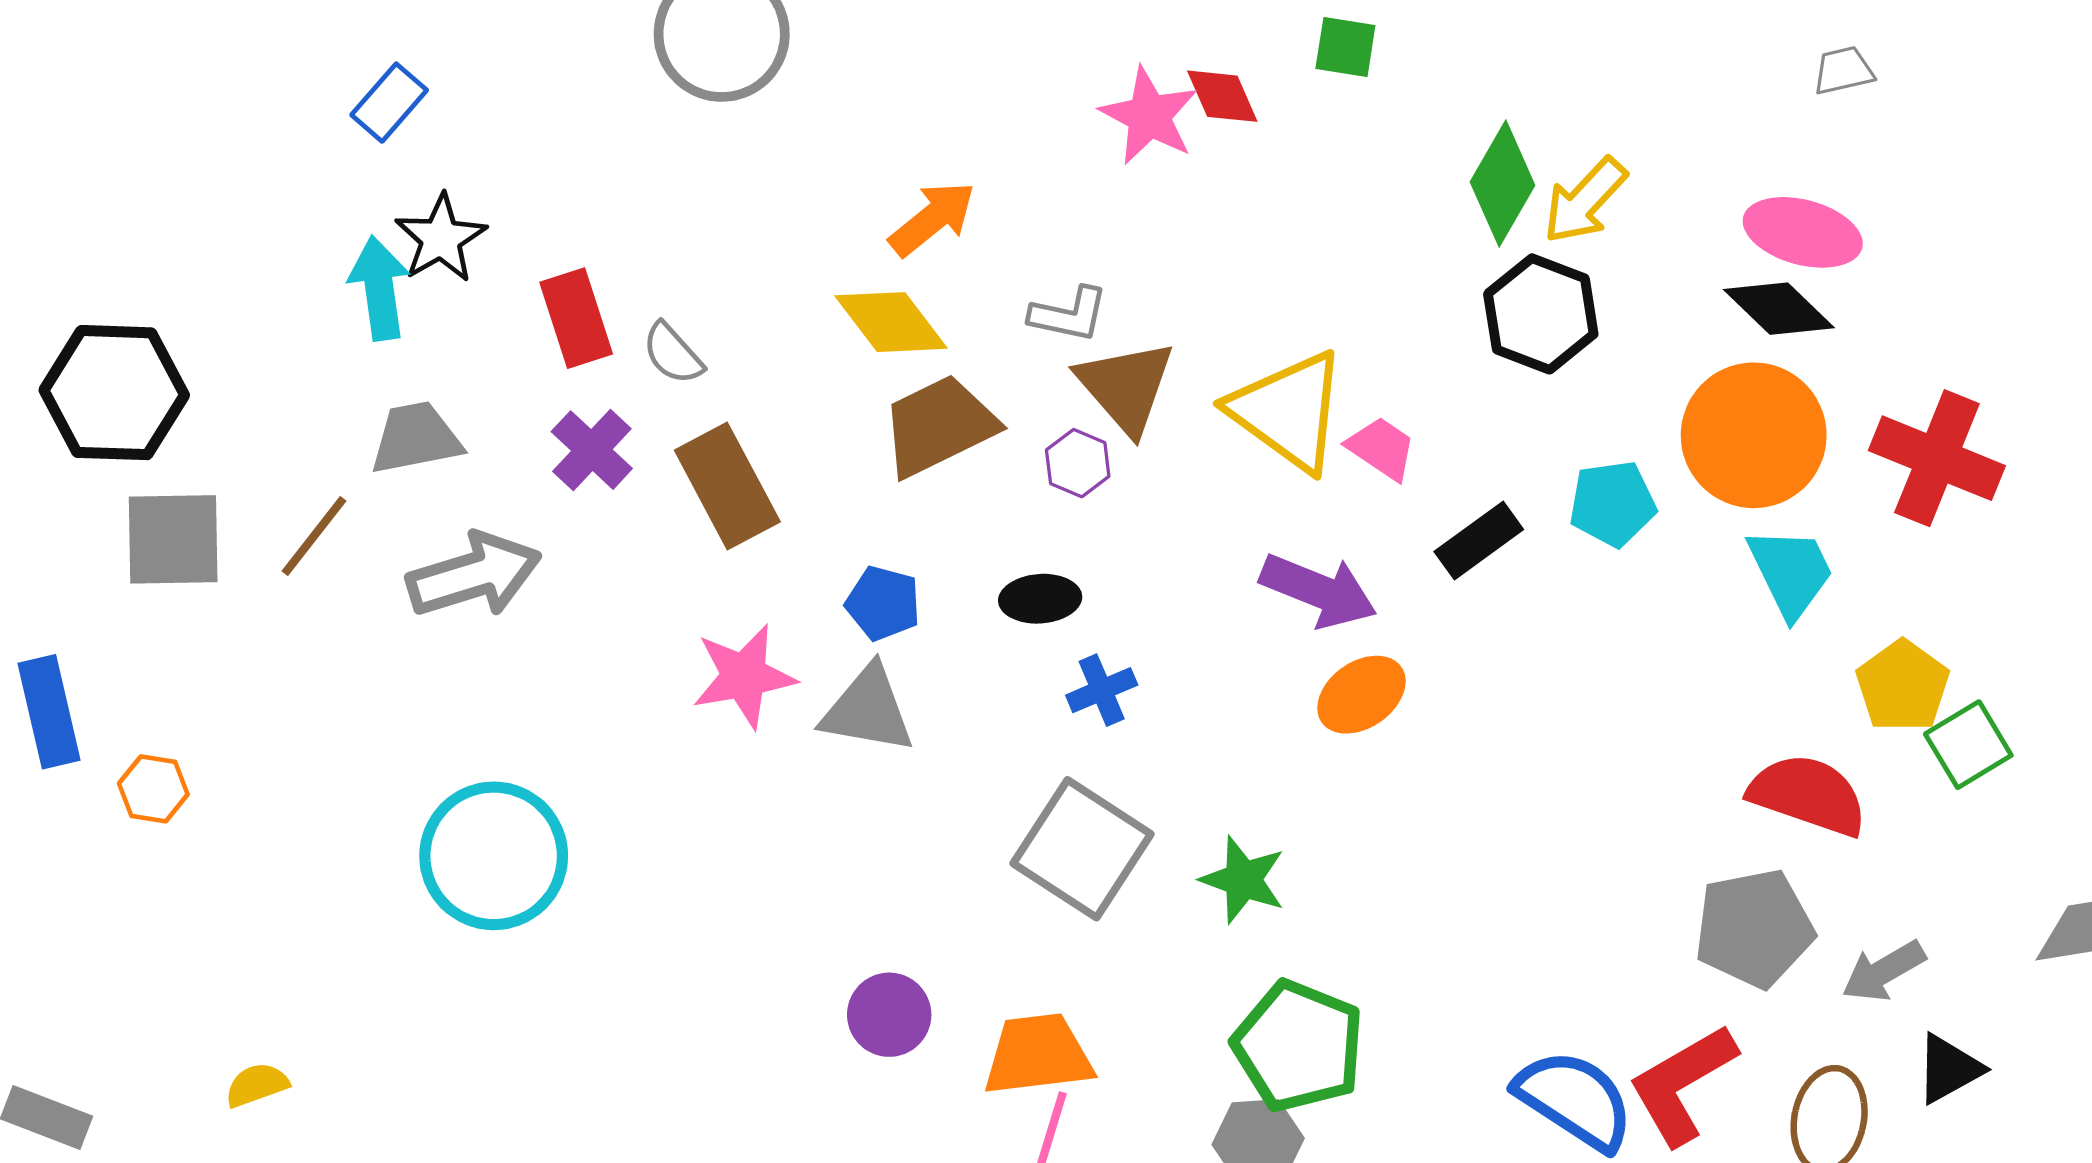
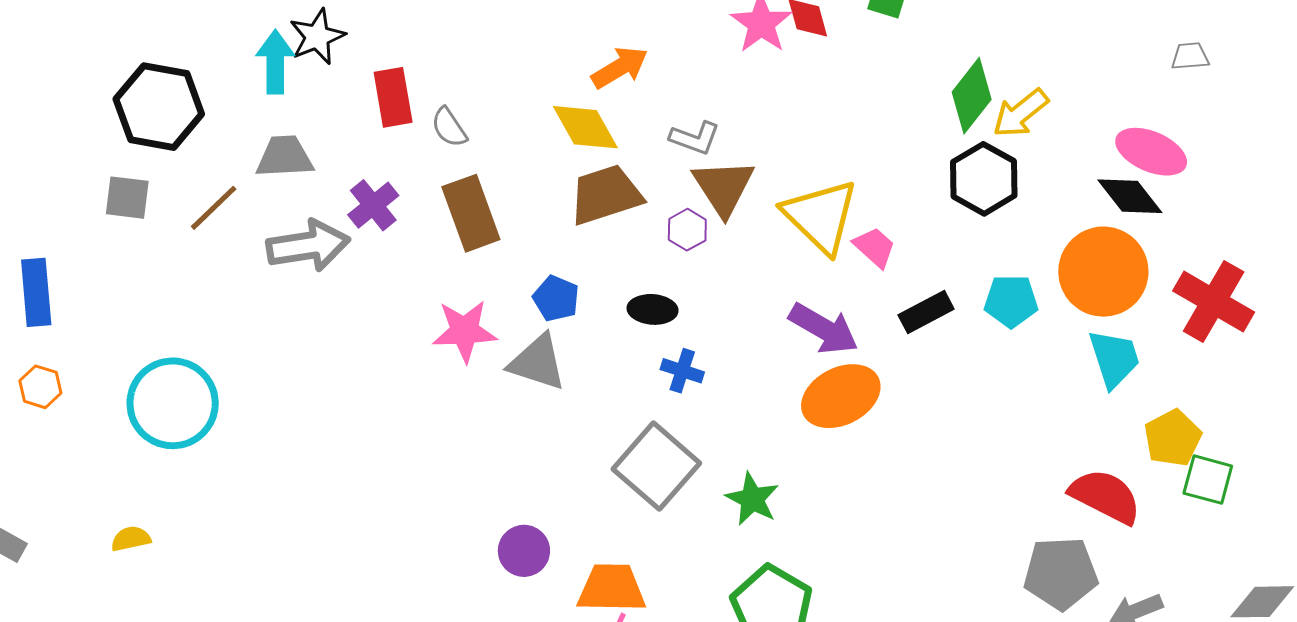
black hexagon: (114, 393) -> (159, 107), moved
purple cross: (592, 450) -> (373, 205), moved
gray square: (173, 539) -> (127, 198), size x0.7
blue cross: (1102, 690) -> (682, 371), turned 33
orange ellipse: (1361, 695) -> (841, 396), size x1.4
green square: (1968, 745) -> (1208, 480), turned 38
orange hexagon: (153, 789) -> (40, 387), moved
cyan circle: (494, 856) -> (173, 403), moved

